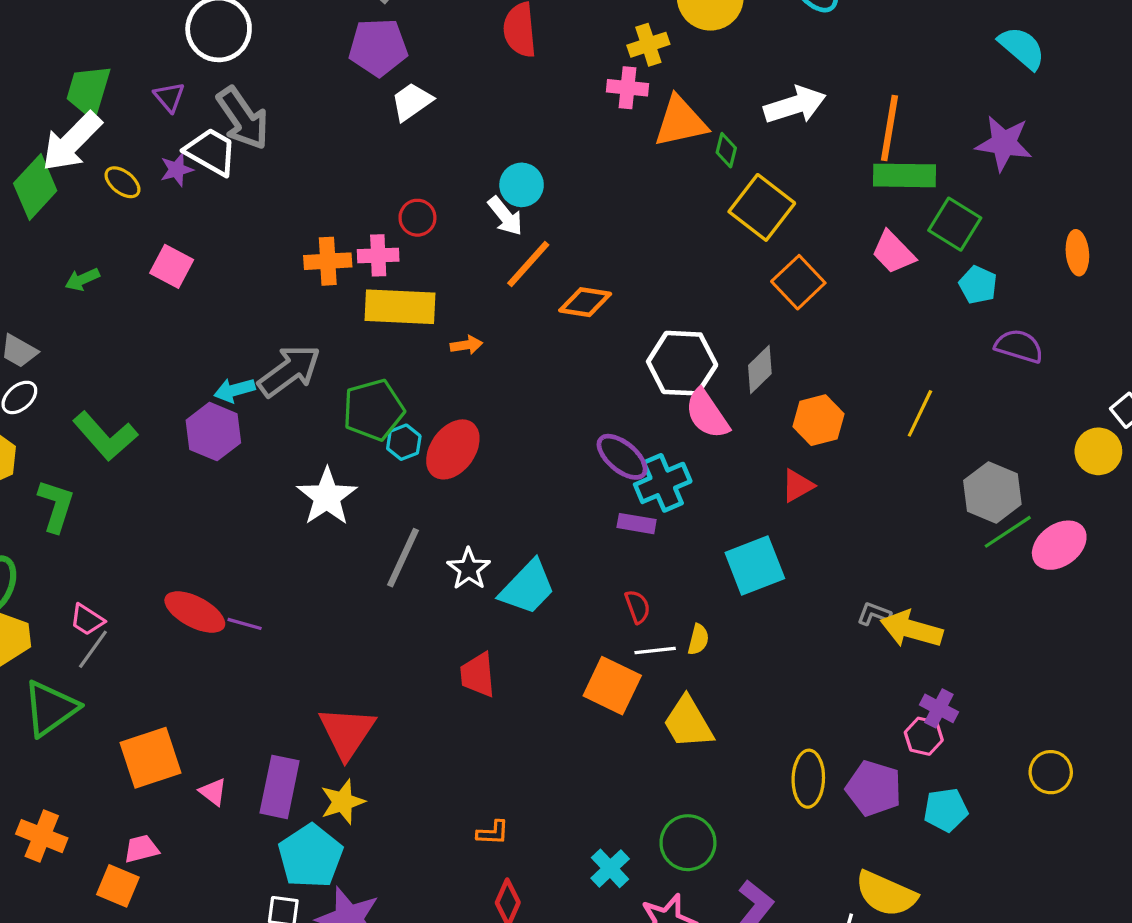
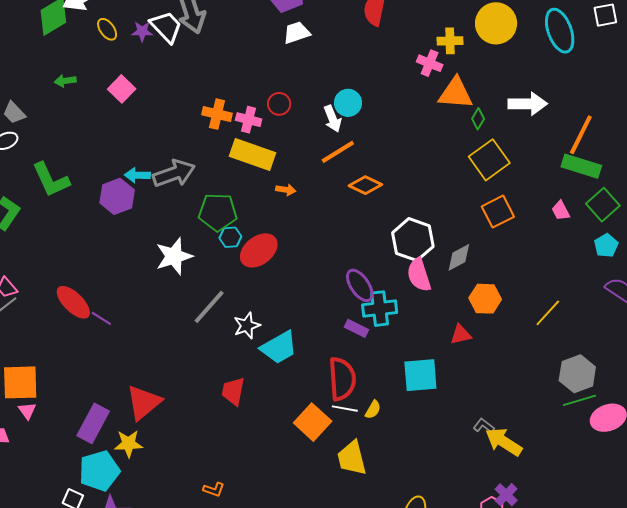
pink trapezoid: (893, 252) -> (561, 211), size x0.7
red semicircle: (638, 607) -> (342, 379), size x2.0
pink triangle: (213, 792) -> (27, 411), moved

